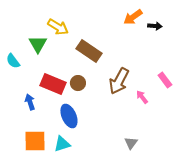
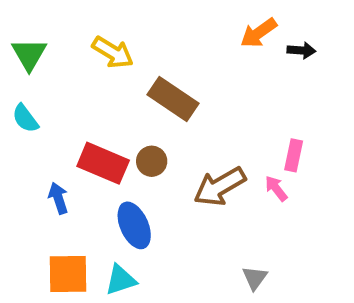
green triangle: (38, 44) -> (29, 54), moved
pink rectangle: (165, 80) -> (294, 155), moved, turned 49
brown arrow: (119, 81) -> (220, 187), moved, turned 32

